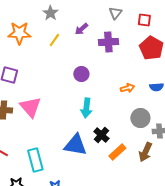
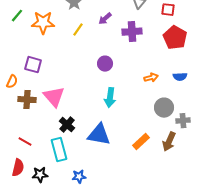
black cross: (101, 135) -> (67, 125), moved

